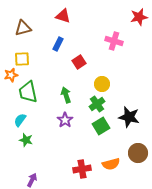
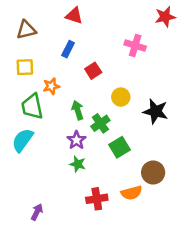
orange star: (11, 75) -> (51, 86), moved
green cross: (97, 104) -> (100, 123), moved
black star: (129, 117) -> (156, 111), moved
cyan semicircle: (20, 120) -> (23, 140), size x1.5
green star: (26, 140) -> (78, 164), moved
brown circle: (138, 153) -> (153, 172), moved

